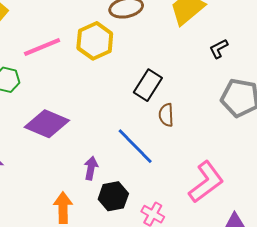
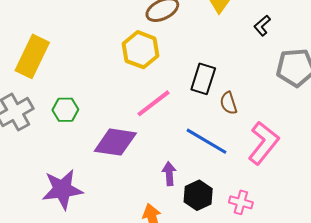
pink line: (42, 47) -> (154, 103), moved
pink L-shape: (206, 182) -> (263, 143), moved

